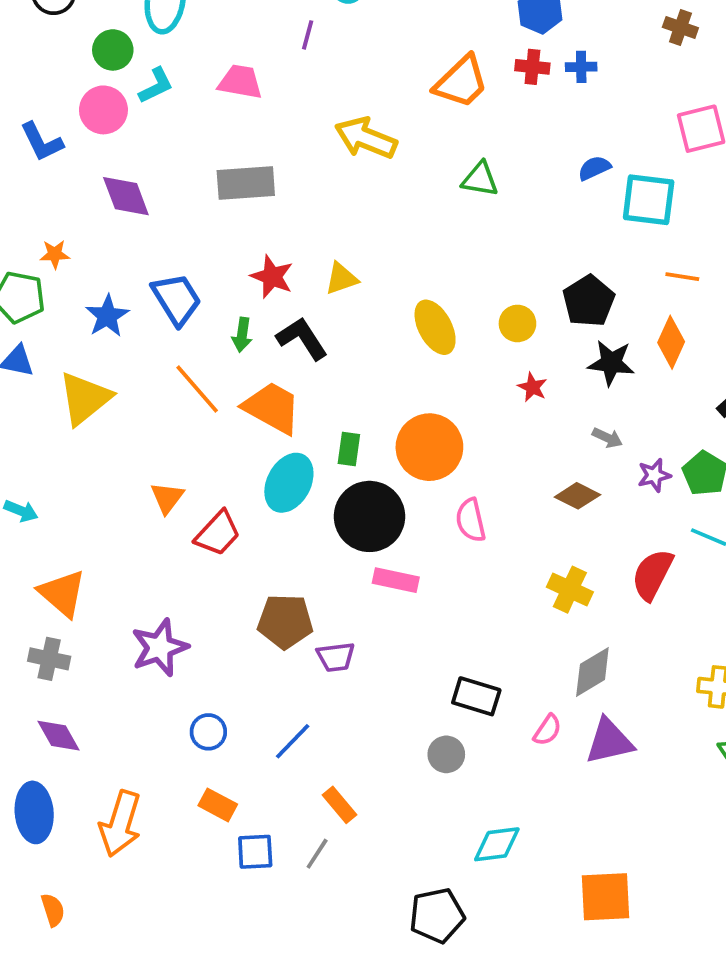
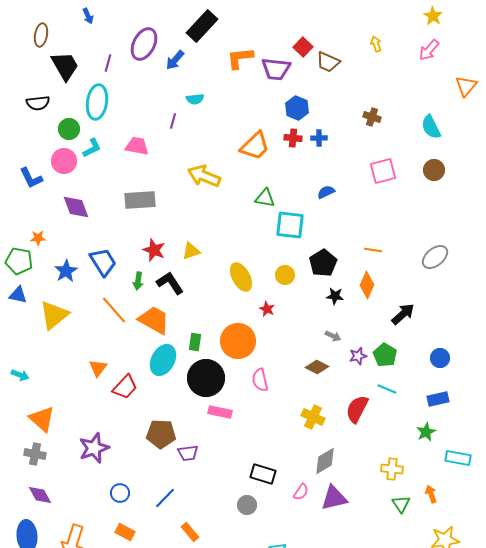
cyan square: (649, 200) -> (290, 225), moved
black star: (611, 363) -> (335, 296), size x0.7
red star: (532, 387) -> (267, 309), moved

